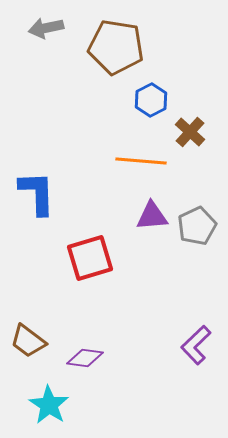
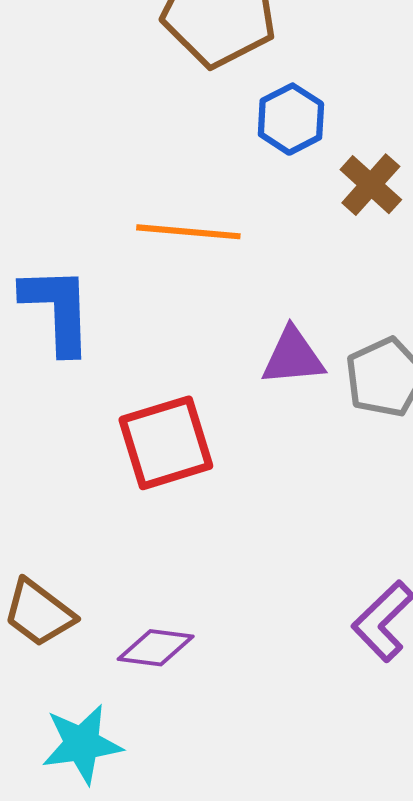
orange line: (141, 161) -> (188, 232), moved
cyan star: (49, 405) -> (82, 744), turned 30

